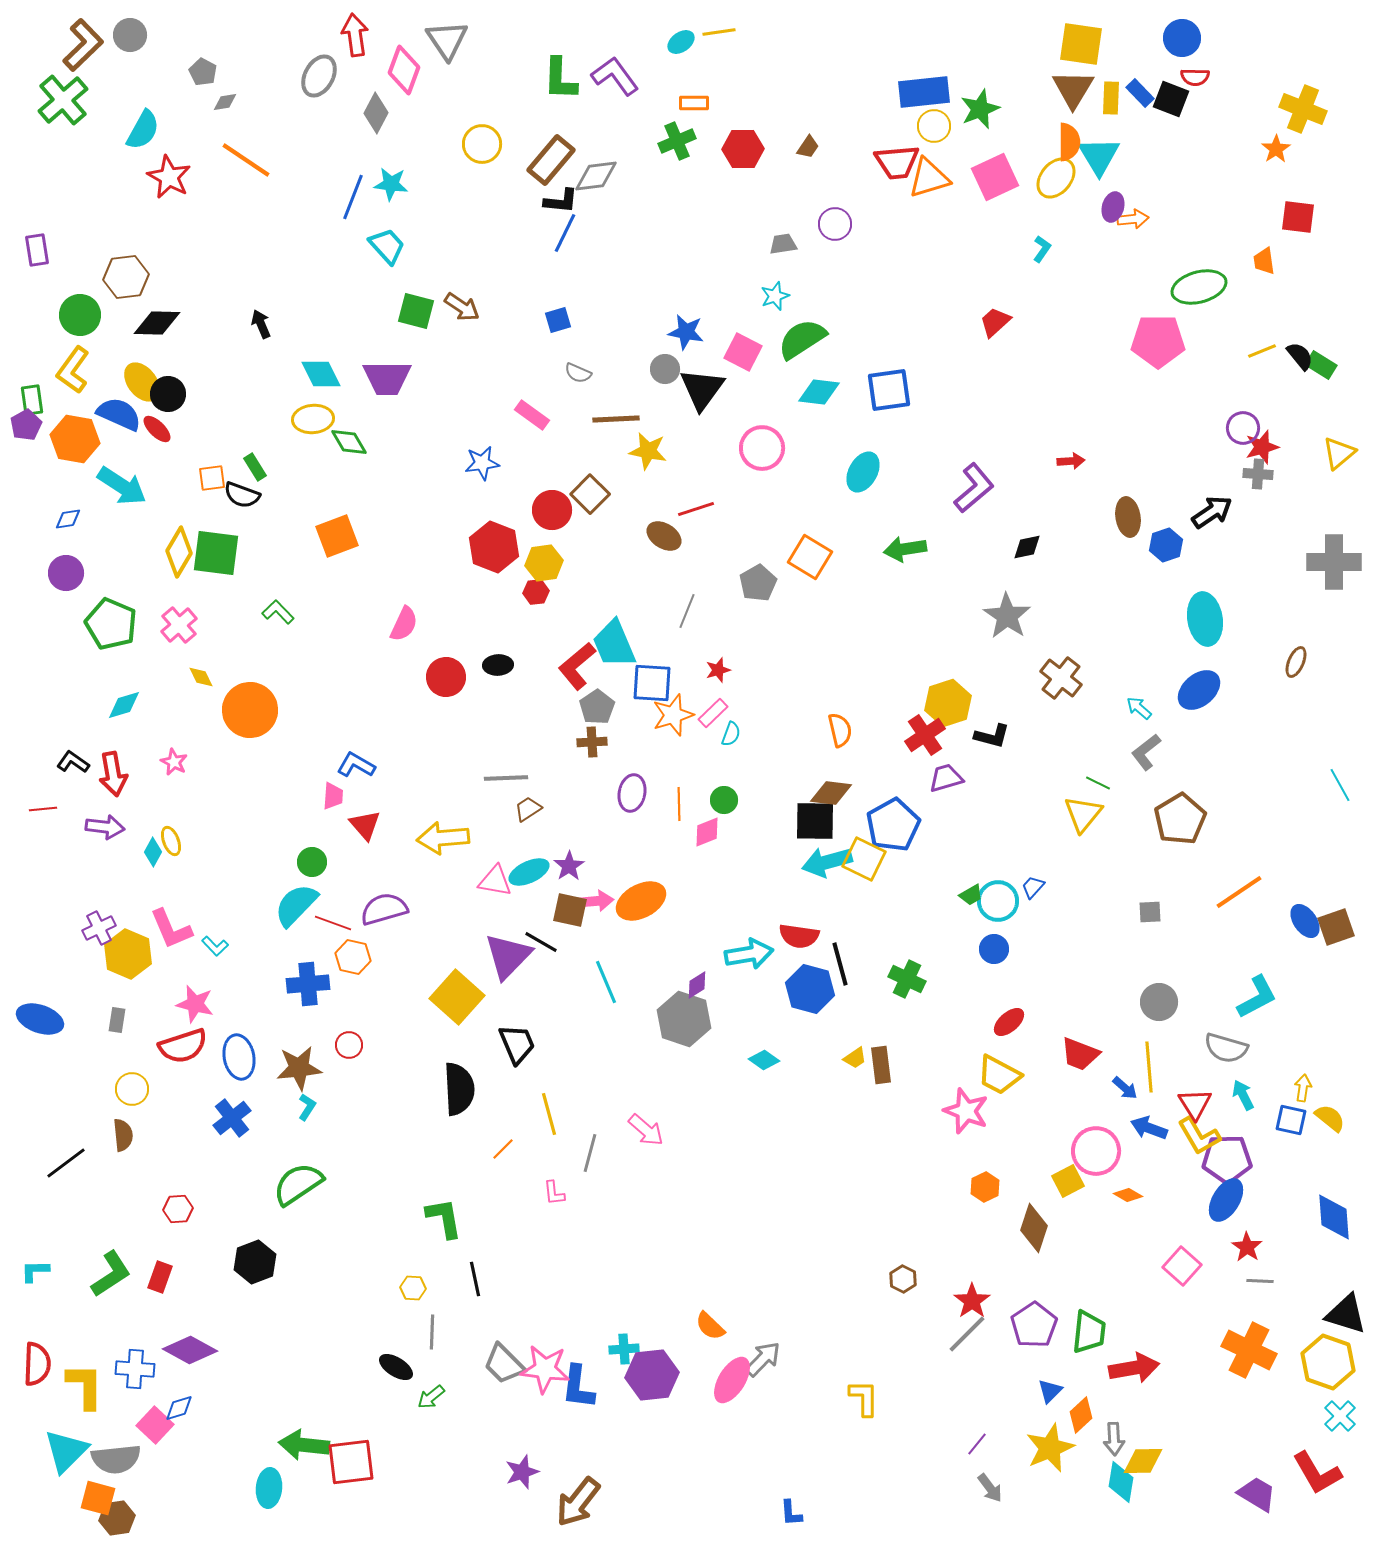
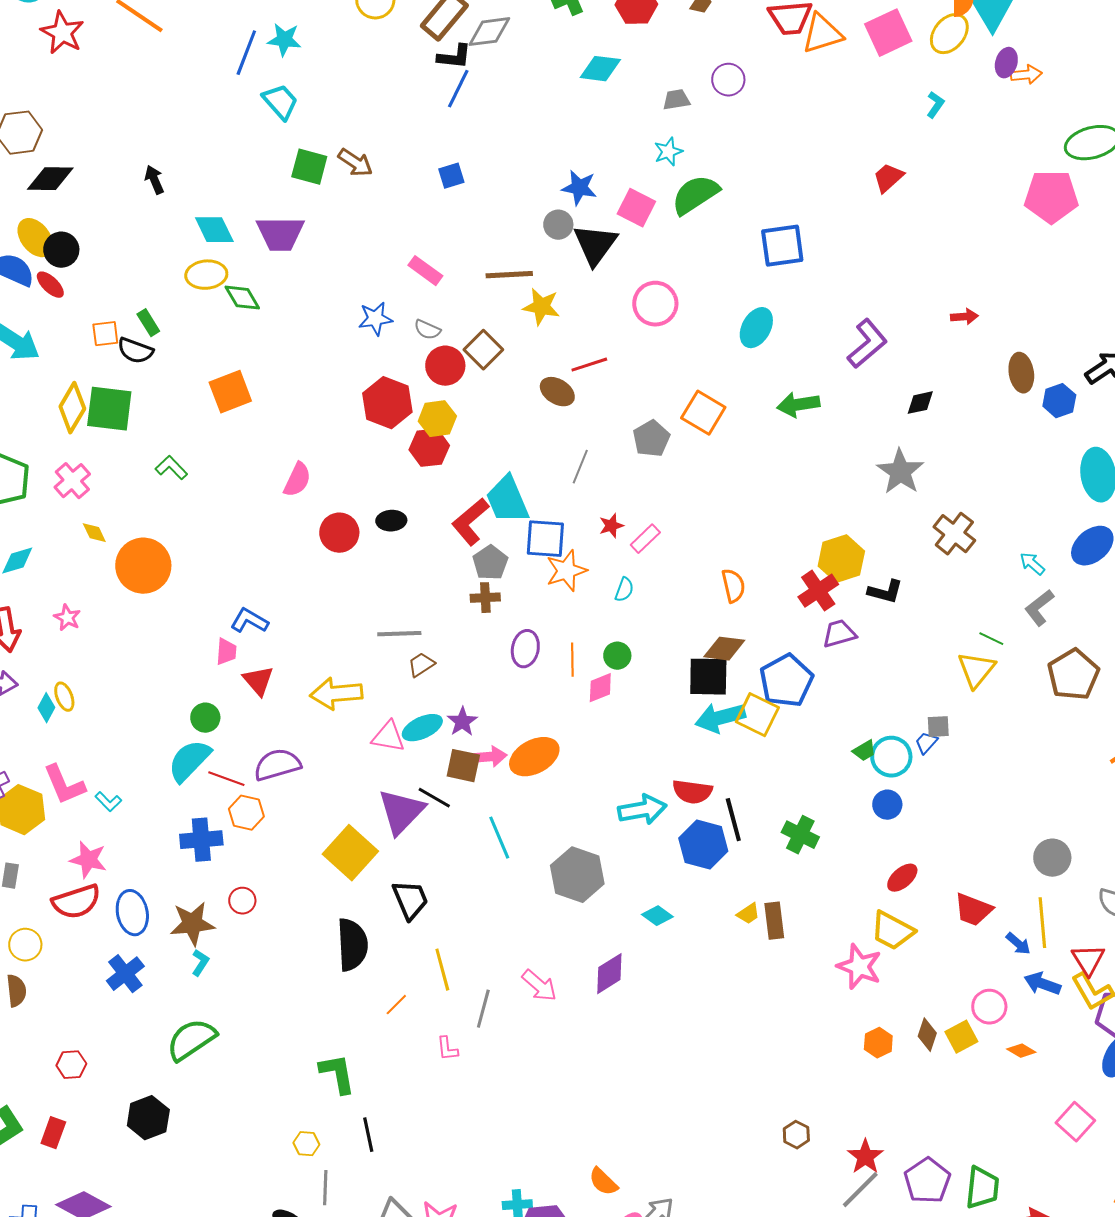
gray semicircle: (578, 373) -> (427, 330), moved
cyan diamond: (819, 392) -> (600, 69), moved
red hexagon: (536, 592) -> (429, 448), size x1.5
pink rectangle: (713, 713) -> (645, 539), moved
gray square: (1150, 912) -> (938, 727), moved
purple diamond: (697, 985) -> (609, 974), moved, size x1.5
pink circle: (1096, 1151) -> (989, 1007), size x0.7
brown diamond: (1034, 1228) -> (927, 1035), moved, size x0.7

